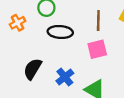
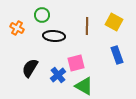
orange cross: (18, 23) -> (17, 28), turned -32
pink square: (97, 49) -> (76, 63), moved

